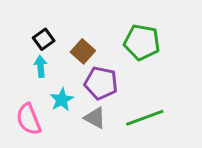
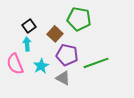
green pentagon: (142, 42) -> (79, 19), moved
green line: (145, 118) -> (96, 63), moved
pink semicircle: (29, 119) -> (15, 64), moved

